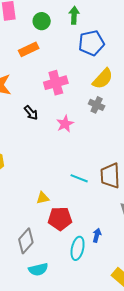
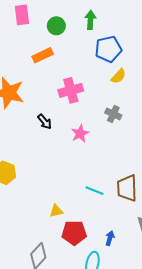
yellow semicircle: (103, 79) -> (118, 76), moved, size x0.7
blue arrow: (97, 235) -> (110, 238), moved

